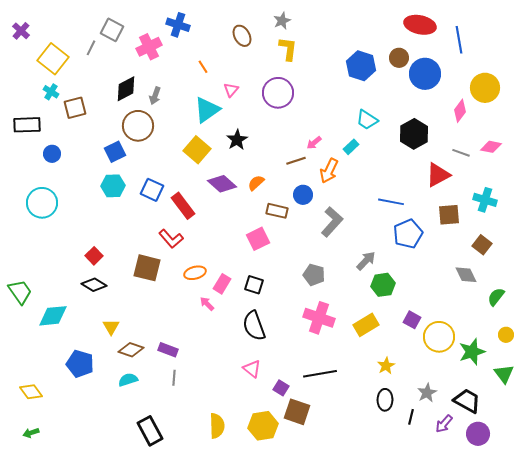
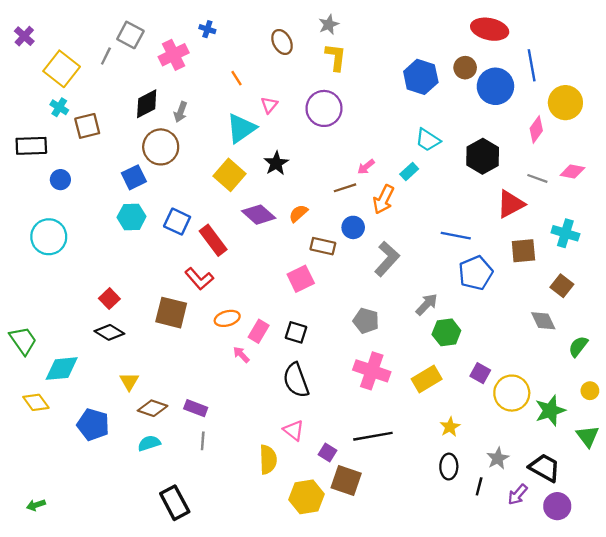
blue cross: (178, 25) -> (207, 29), size x0.6
blue line: (459, 40) -> (532, 65), moved
yellow diamond: (31, 392) -> (36, 402), moved
yellow semicircle: (217, 426) -> (268, 460), moved

